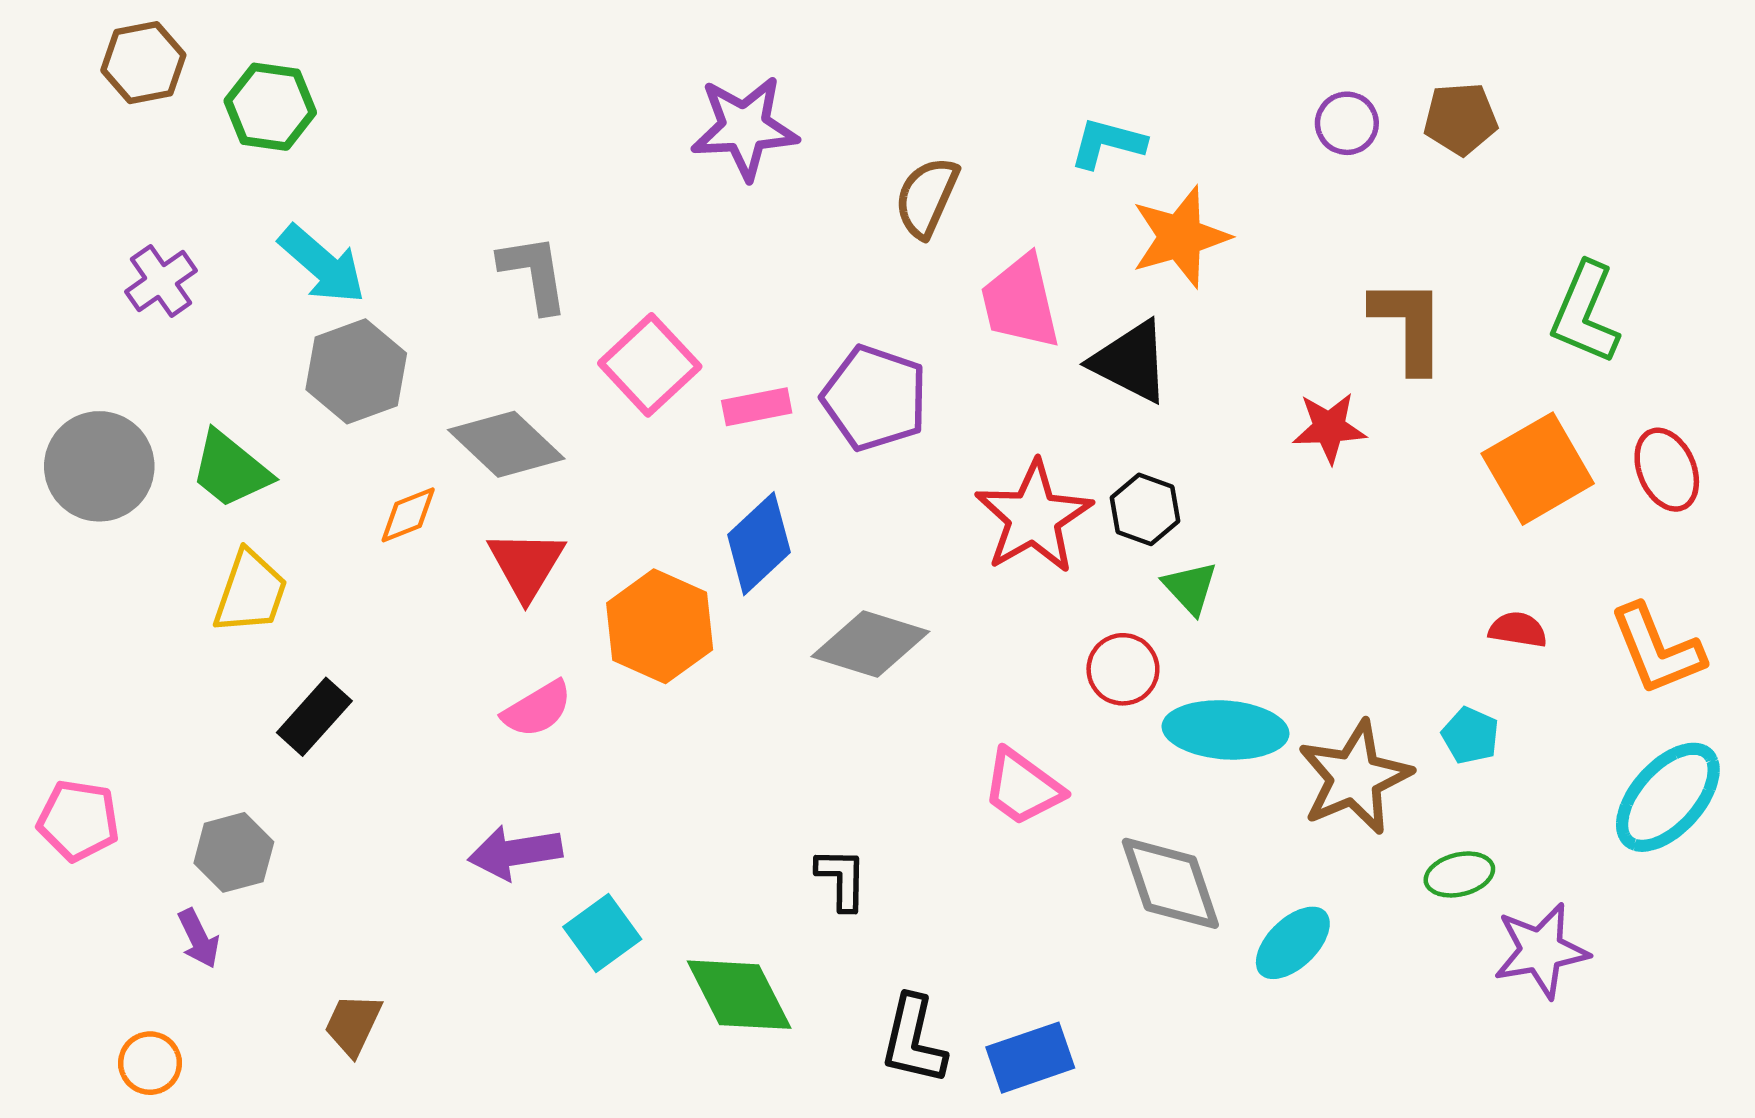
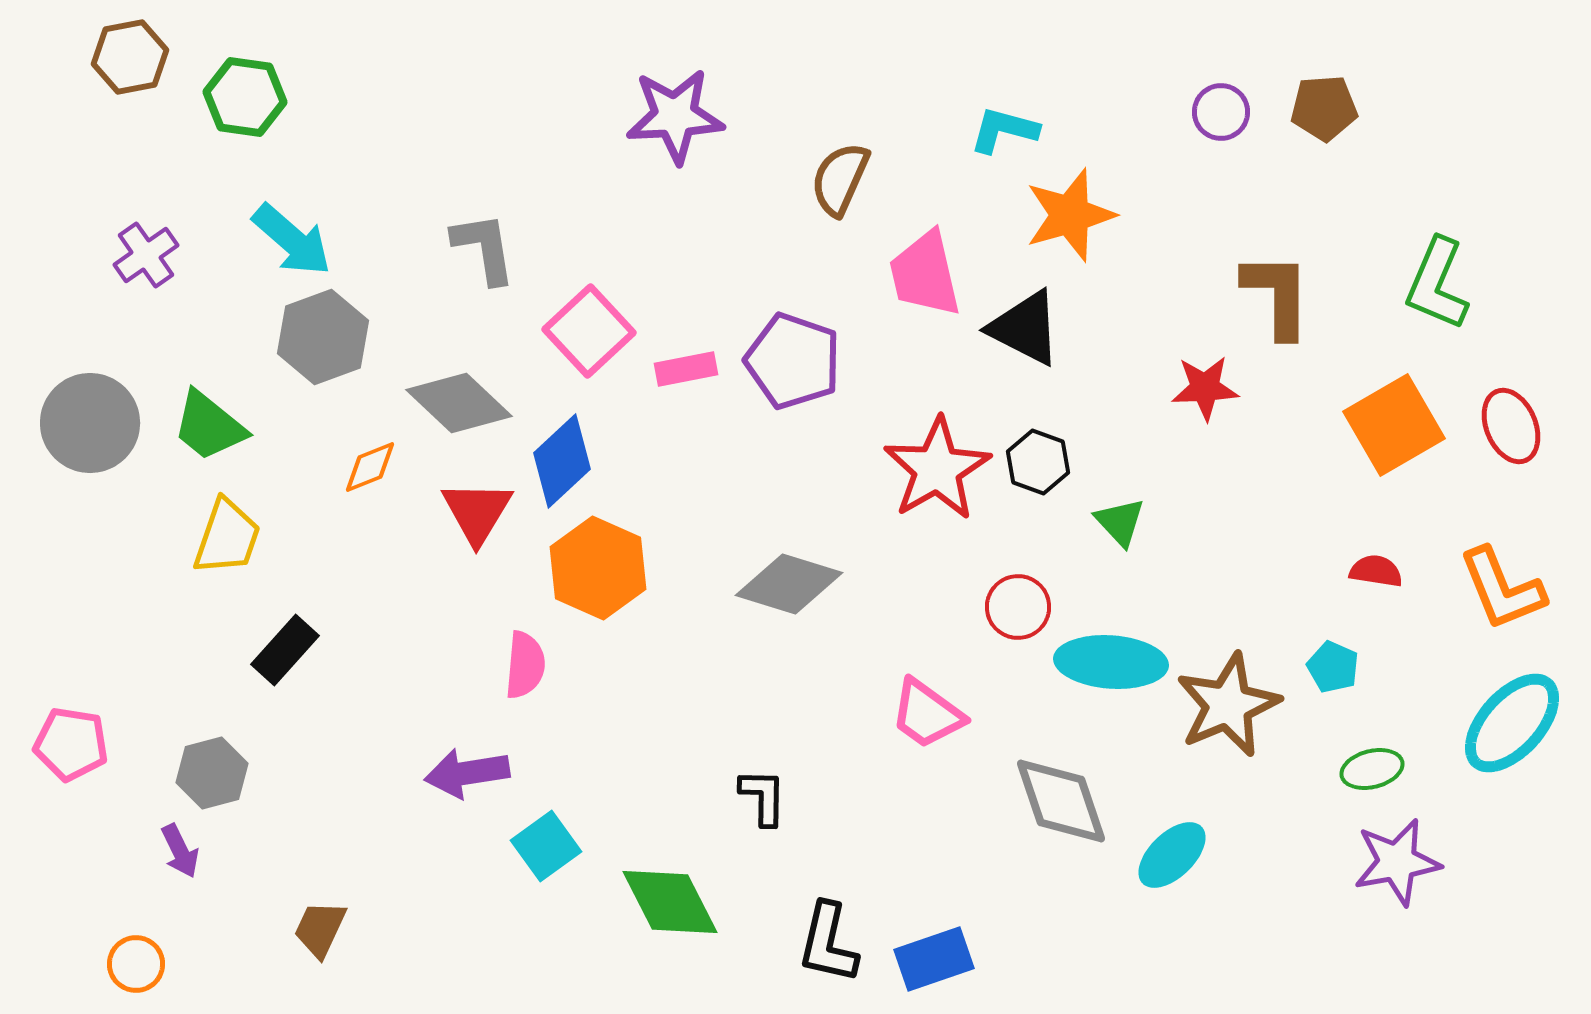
blue diamond: (759, 544) -> (562, 461), moved
green triangle: (1190, 588) -> (1120, 522), moved
pink semicircle: (537, 709) -> (525, 665), moved, turned -54
green ellipse: (1459, 874) -> (1372, 769), moved

